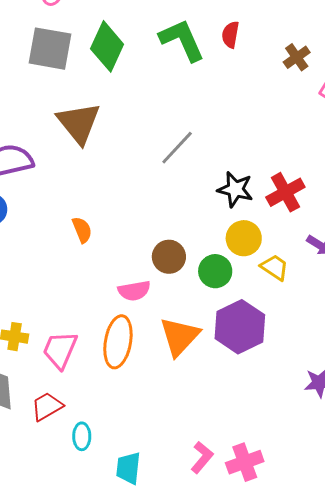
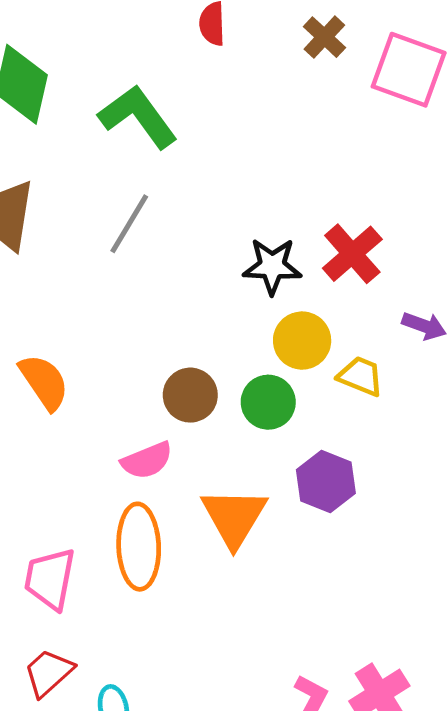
green L-shape: (182, 40) -> (138, 117), moved
gray line: (177, 148) -> (129, 224), moved
orange semicircle: (82, 230) -> (44, 382), size x1.4
purple hexagon: (240, 327) -> (326, 481), size x0.7

